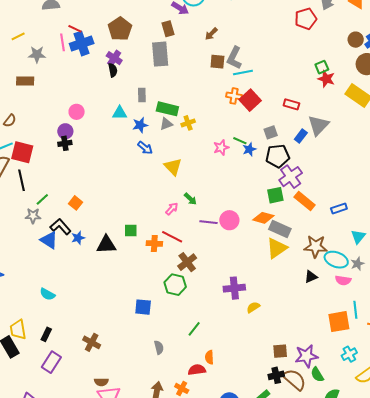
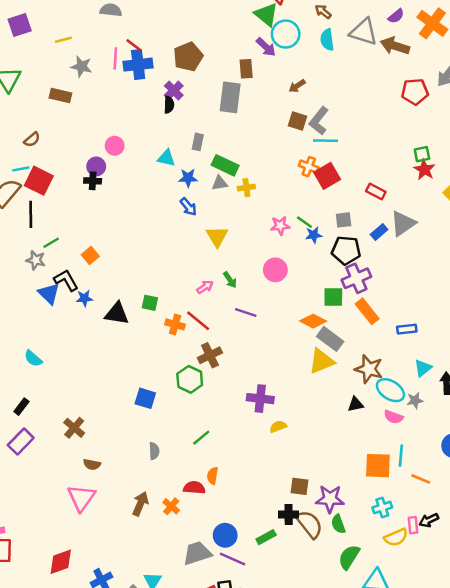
pink circle: (229, 220) -> (275, 270), moved
brown semicircle: (101, 382) -> (92, 464), moved

